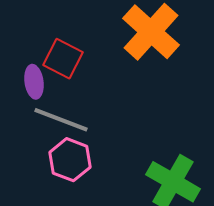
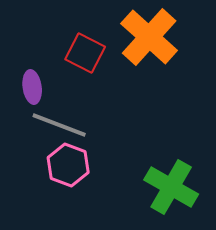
red square: (63, 59) -> (85, 53), moved

